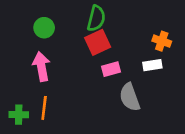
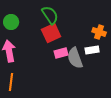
green semicircle: (96, 18) -> (50, 15), turned -48
gray semicircle: (130, 97) -> (75, 58), moved

